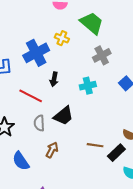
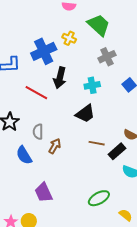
black arrow: (54, 79) -> (60, 78), size x1.5
black trapezoid: (63, 116) -> (85, 114), moved
gray semicircle: (39, 123) -> (38, 132), moved

